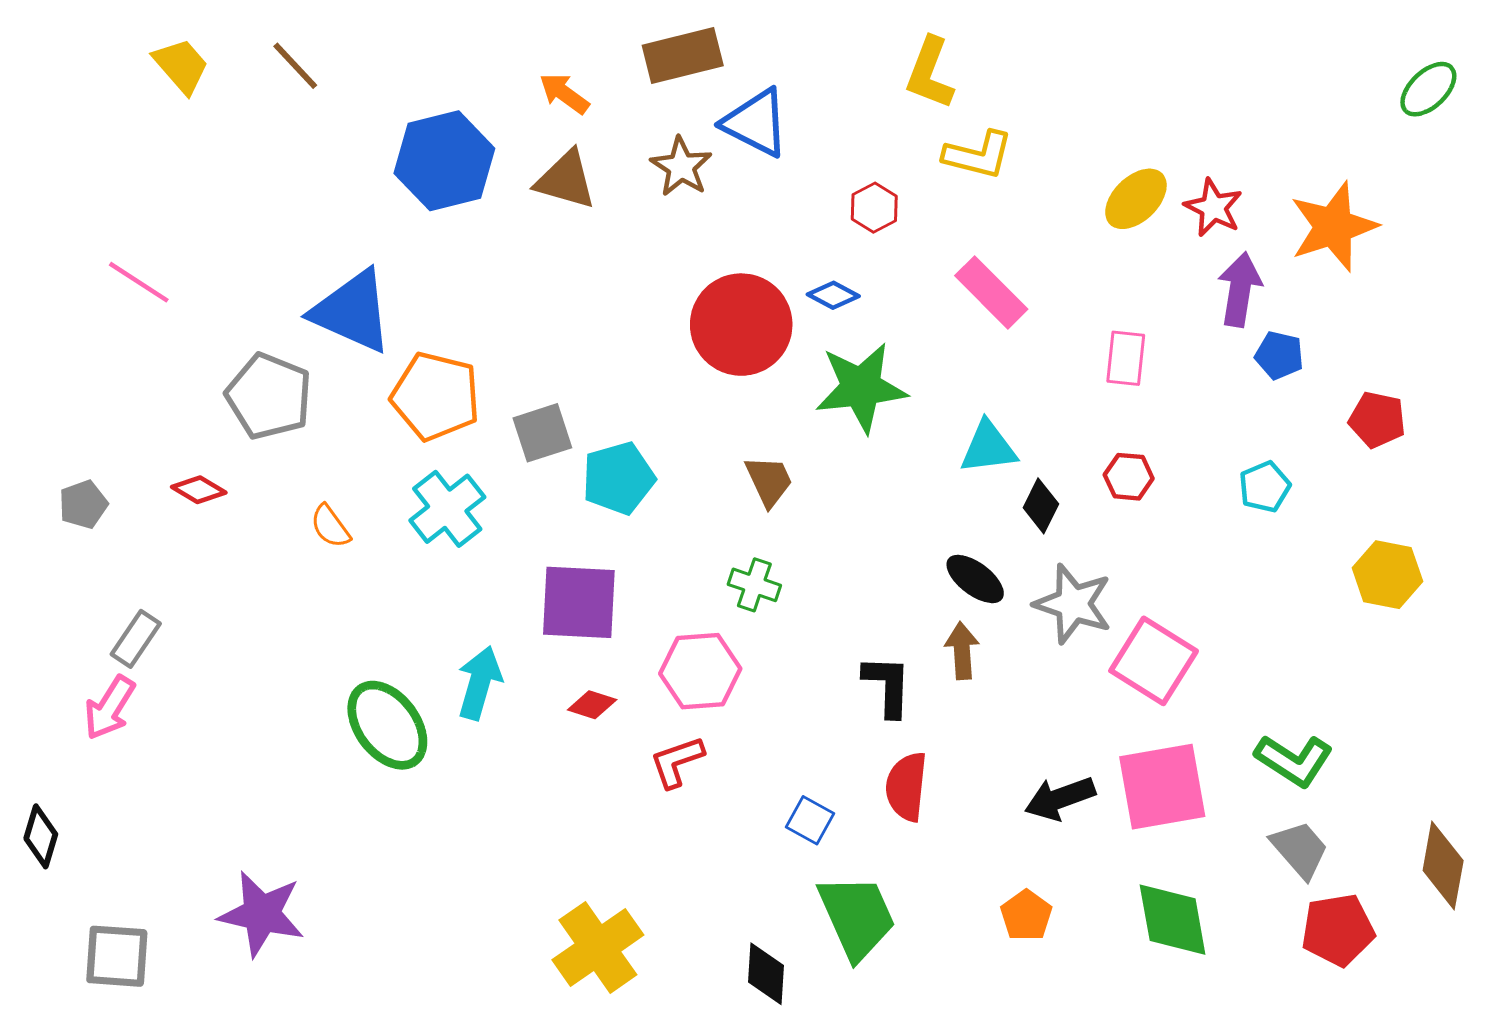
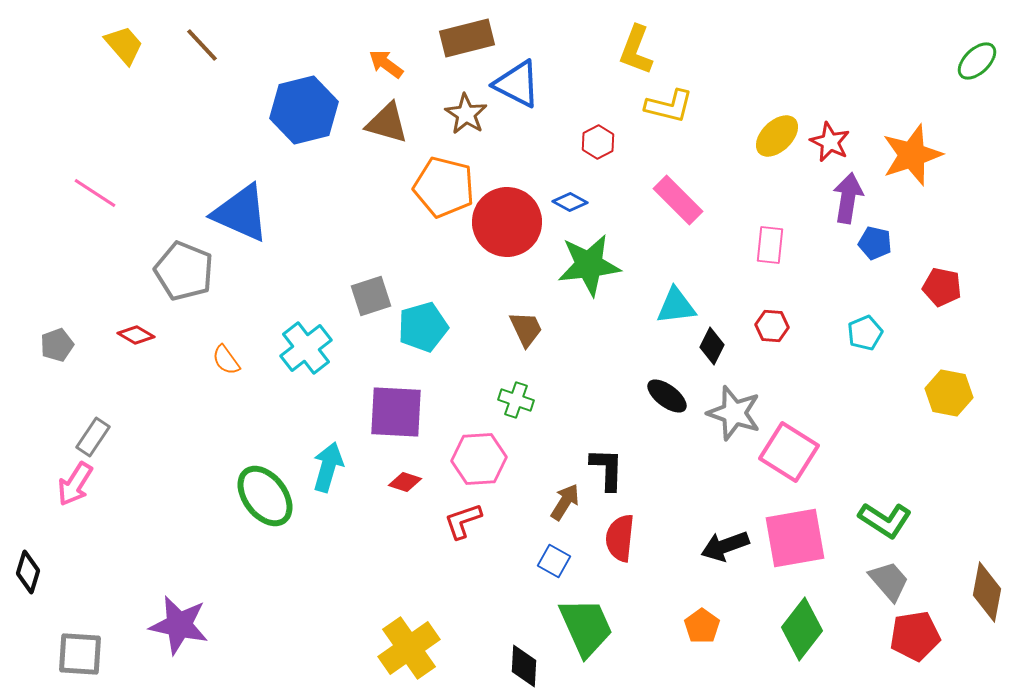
orange pentagon: (436, 396) -> (444, 187), moved
brown arrow: (962, 651) -> (565, 502), moved, turned 36
green diamond: (1173, 920) -> (802, 629), turned 48

